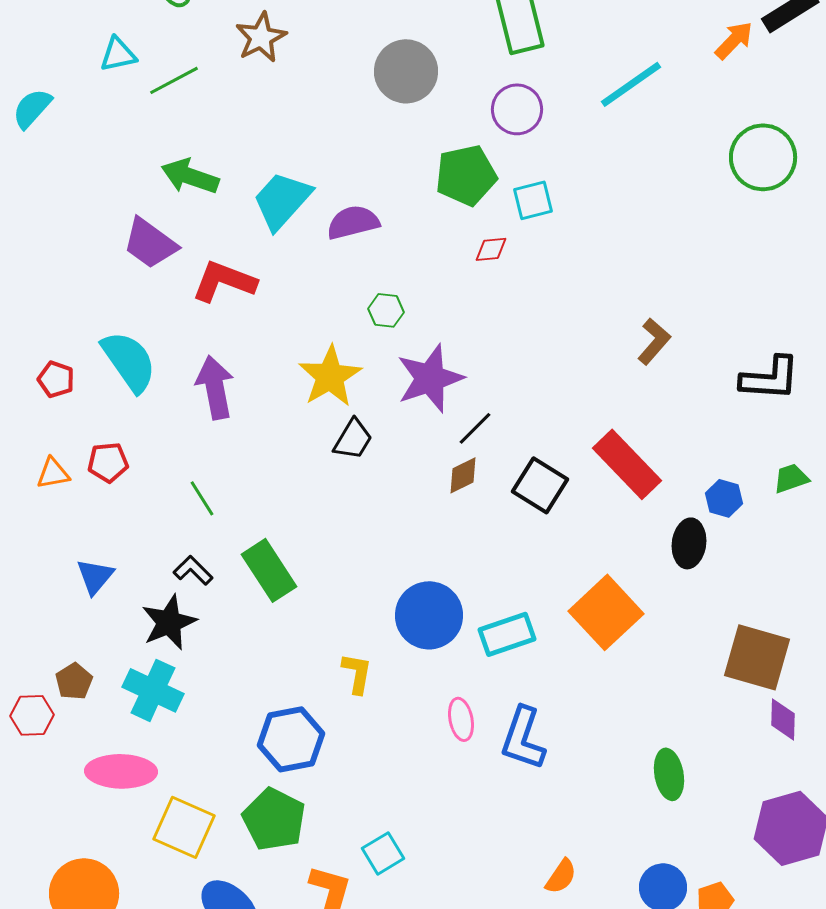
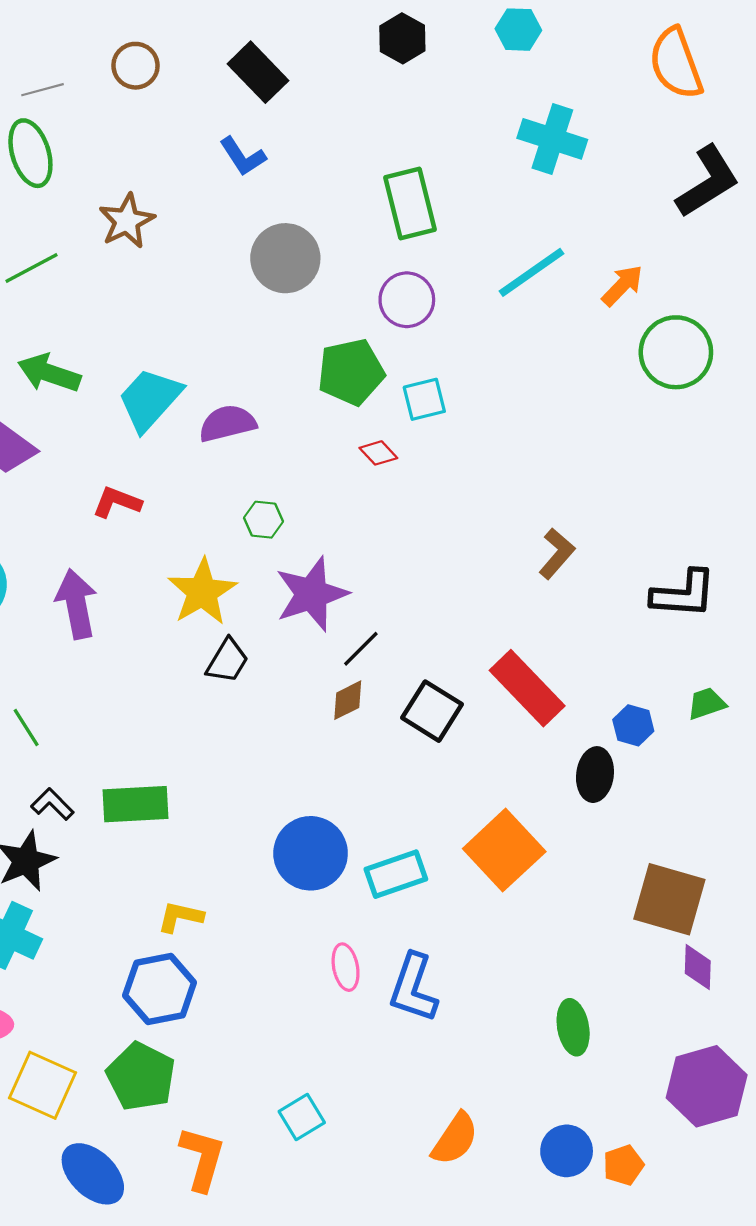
orange arrow: (734, 40) -> (622, 286), moved
red diamond: (491, 249) -> (378, 453), turned 52
red L-shape: (224, 281) -> (117, 502), moved, size x0.7
green line: (202, 498) -> (26, 728), moved
green rectangle: (269, 570) -> (135, 804), turned -60
yellow L-shape: (357, 673) -> (180, 917), moved, turned -87
cyan square: (383, 853) -> (302, 1117), moved
orange semicircle: (561, 876) -> (455, 1139), size x1.4

